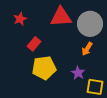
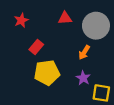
red triangle: (61, 17) -> (65, 18), size x0.6
orange arrow: (87, 49) -> (84, 52), moved

